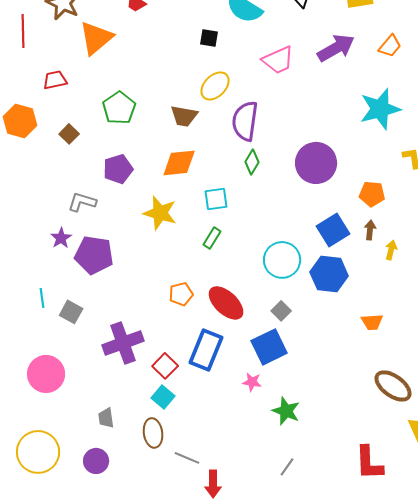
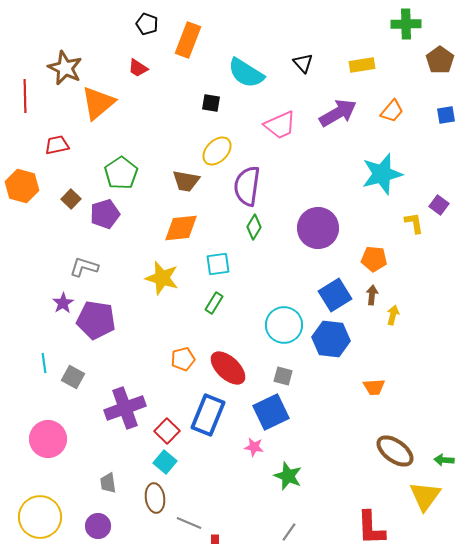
purple pentagon: (118, 169) -> (105, 214), moved
gray square: (281, 311) -> (283, 376), turned -30

